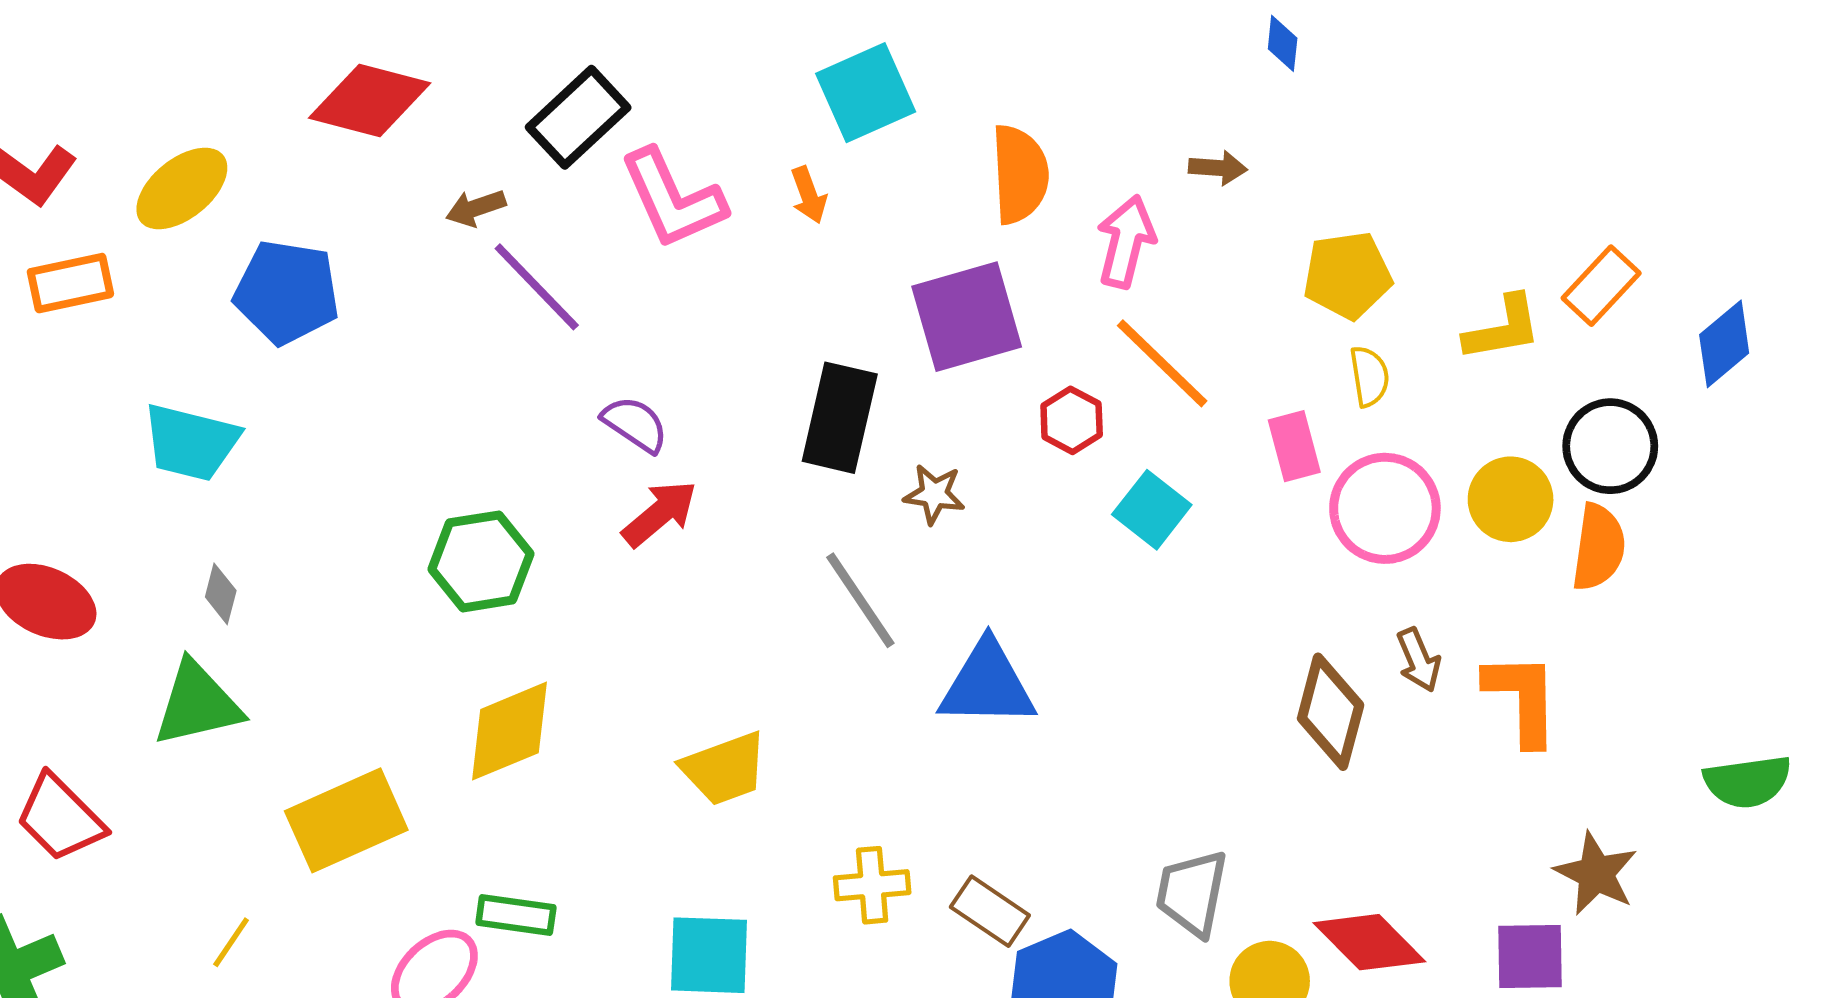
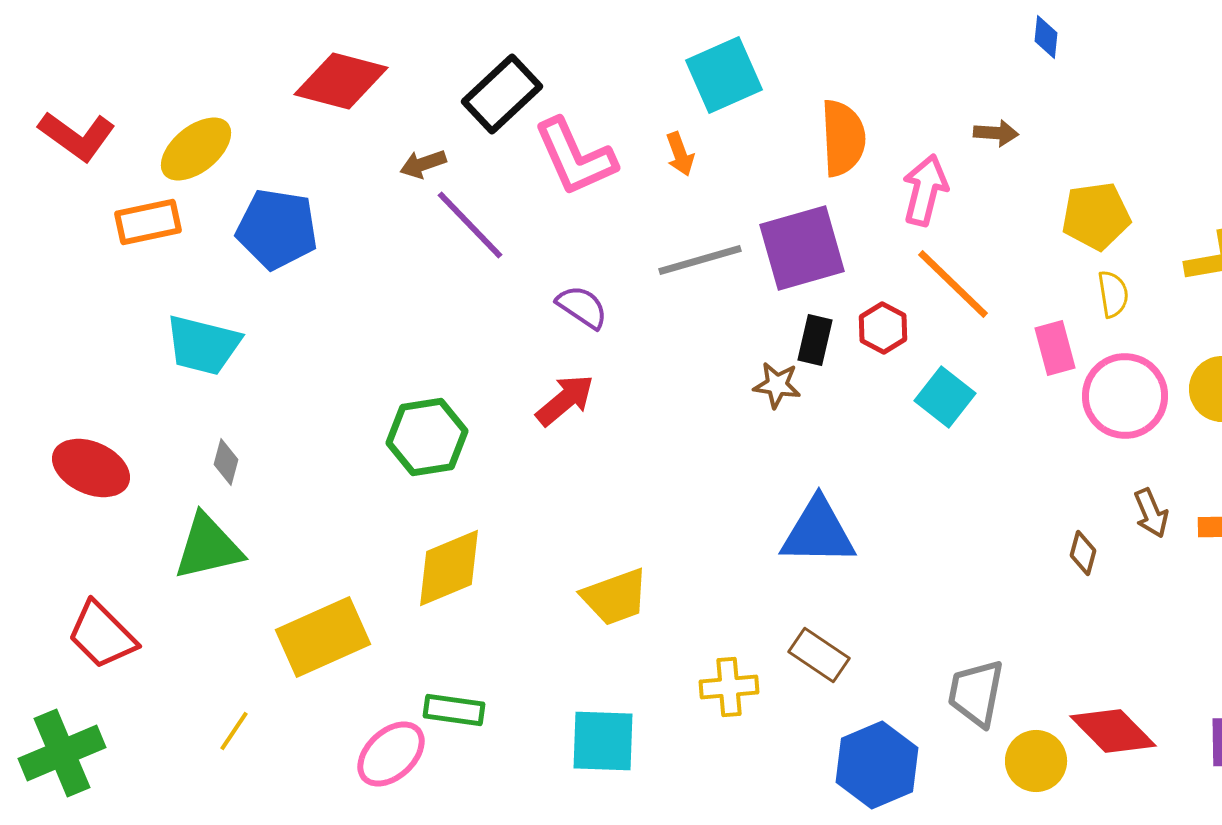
orange rectangle: (70, 283) -> (148, 222), moved
black rectangle: (840, 418) -> (815, 340), moved, size x0.6
purple semicircle: (635, 424) -> (582, 307), moved
gray line: (860, 600) -> (700, 260), moved, turned -72
brown diamond: (1331, 712) -> (1083, 553), size x0.5
brown rectangle: (990, 911) -> (819, 655), moved

